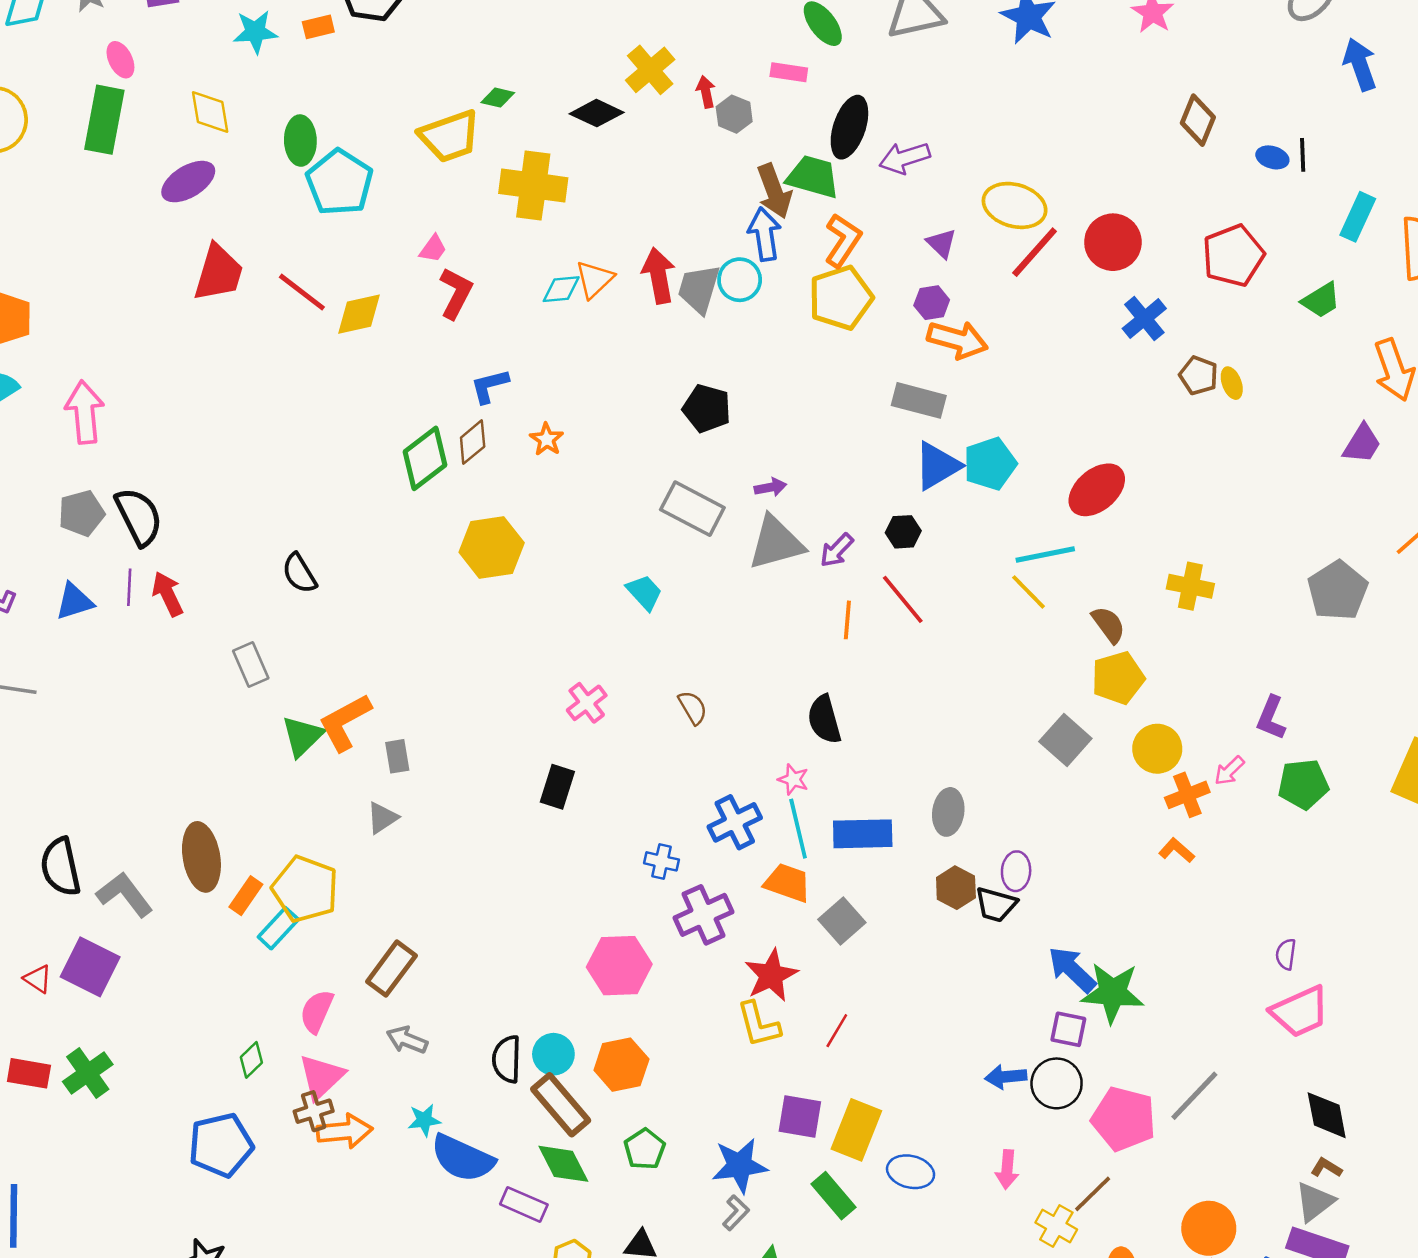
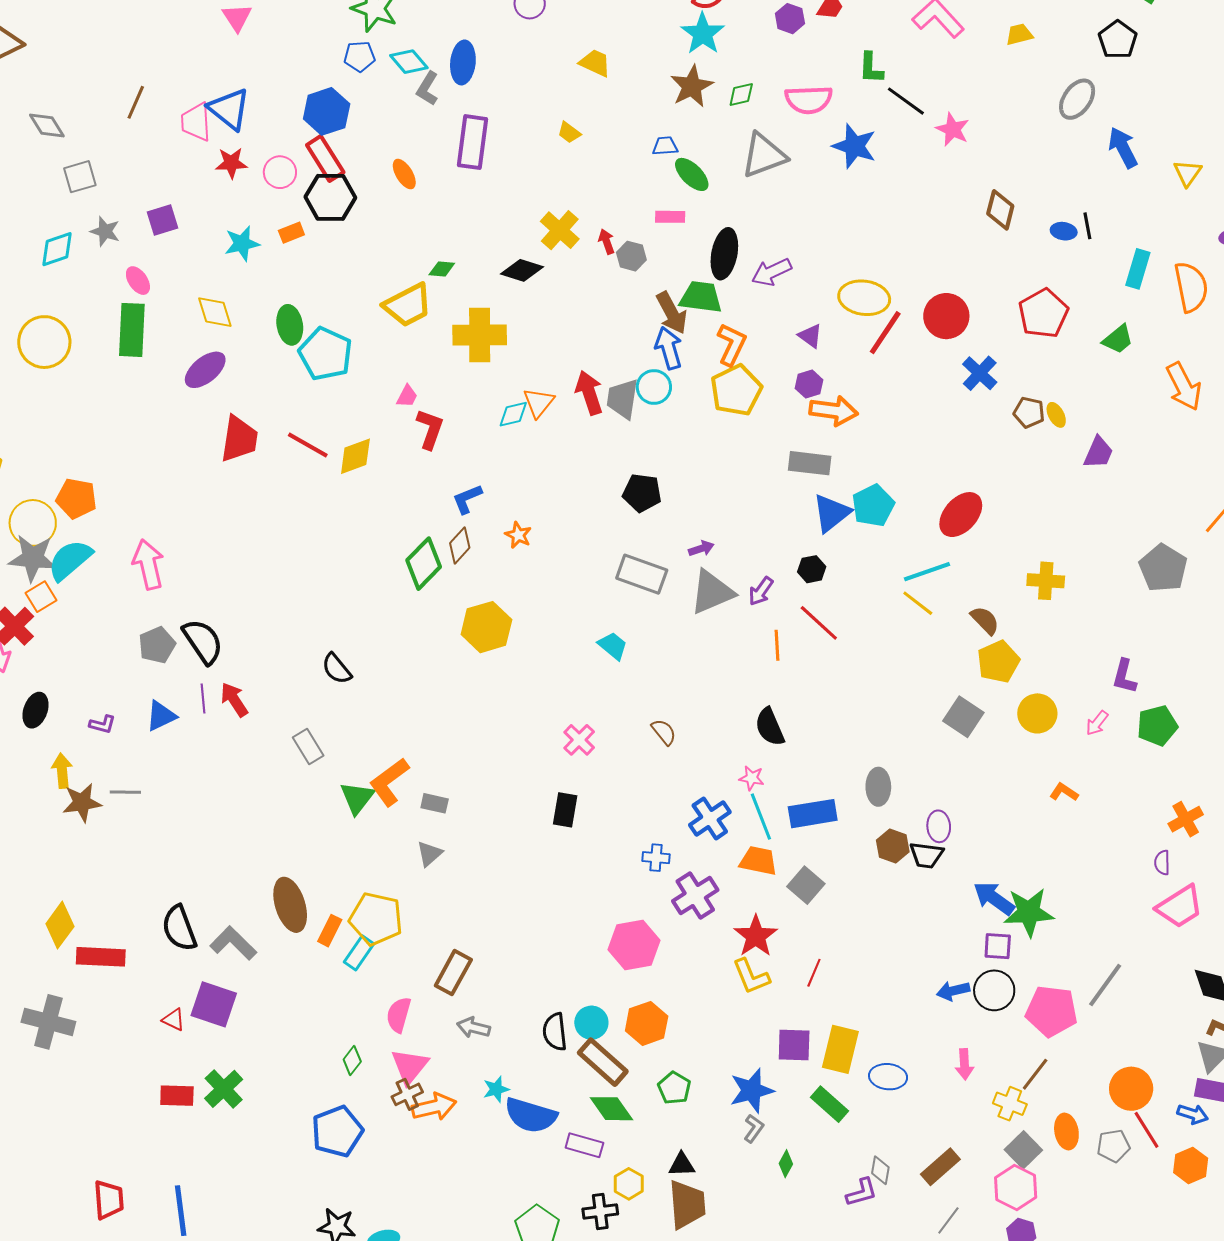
purple trapezoid: (1362, 444) -> (1098, 453), moved
gray rectangle: (397, 756) -> (435, 803), turned -60
orange cross: (1187, 795) -> (1186, 819), moved

